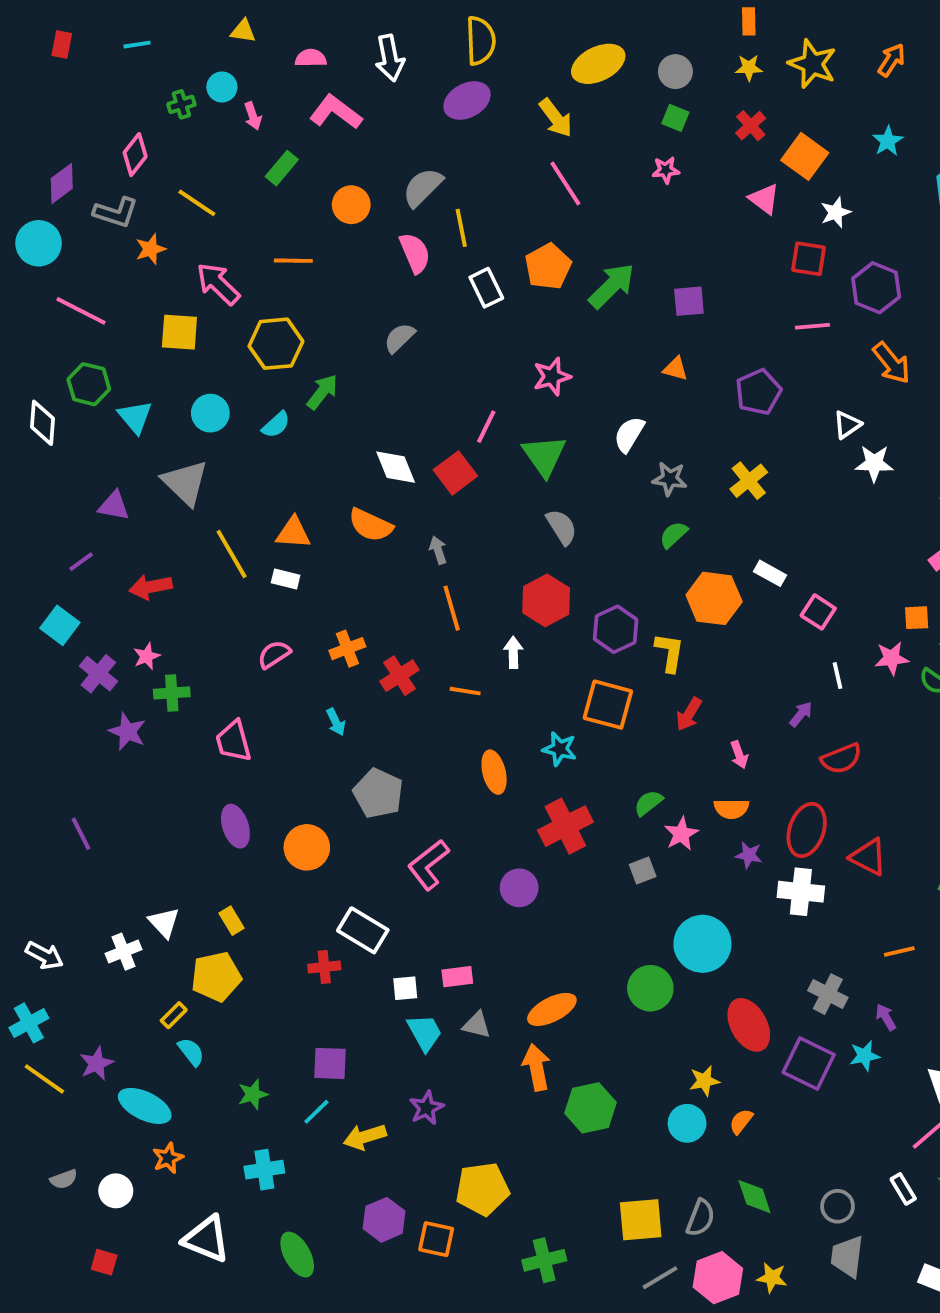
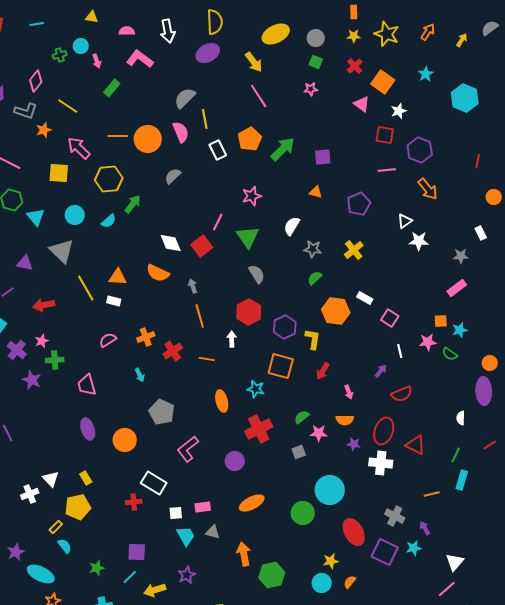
orange circle: (351, 205) -> (148, 139), moved, size x1.4
pink star: (681, 834) -> (319, 433), turned 30
orange ellipse: (552, 1009) -> (252, 503), moved

